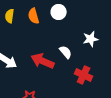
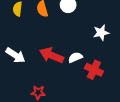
white semicircle: (66, 52) -> (75, 57), moved, turned -72

